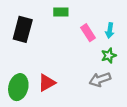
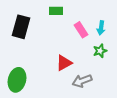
gray arrow: (100, 79) -> (82, 81), moved
red triangle: (47, 83) -> (64, 63), moved

